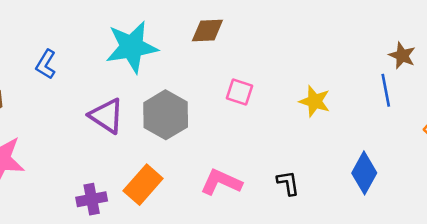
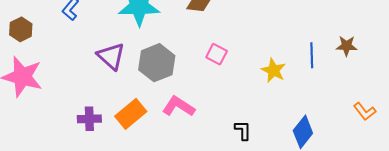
brown star: (402, 56) -> (347, 46), turned -30
blue line: (386, 90) -> (312, 55), moved
pink L-shape: (221, 182) -> (179, 106), moved

